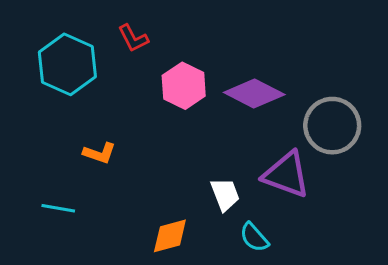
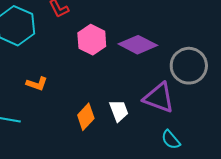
orange diamond: (170, 236) -> (86, 117), moved, turned -32
cyan semicircle: (254, 237) -> (171, 140), moved

